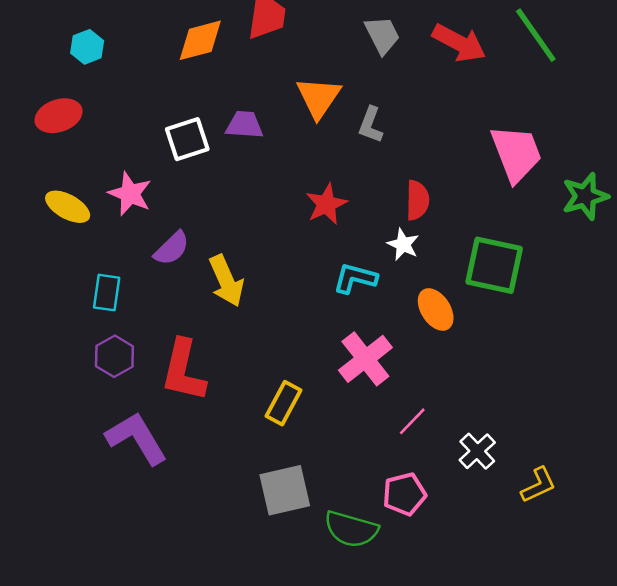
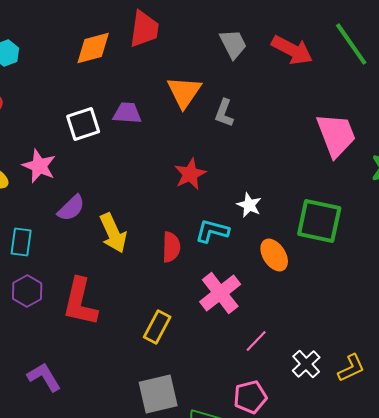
red semicircle: (417, 200) -> (171, 247), moved
purple L-shape: (137, 438) -> (44, 377), moved, size x0.7
yellow L-shape: (538, 485) -> (351, 368), moved

